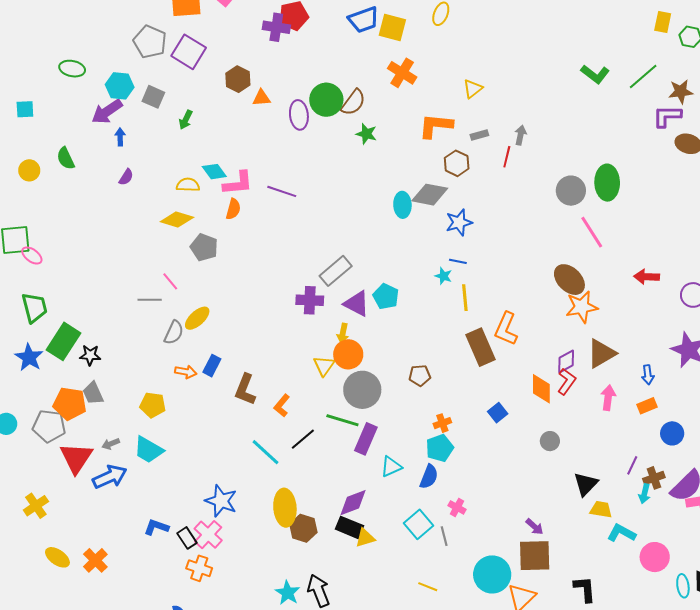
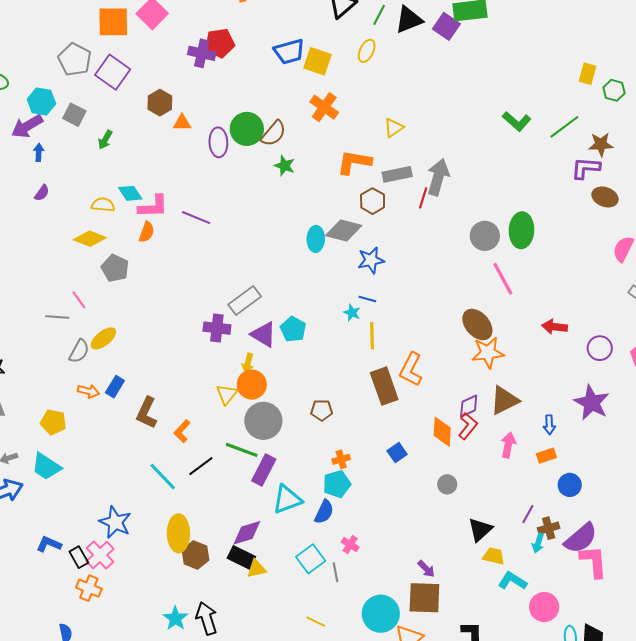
gray rectangle: (479, 135) -> (397, 174), size x1.6
gray arrow: (520, 135) -> (438, 177), size x1.8
cyan triangle: (391, 467) -> (287, 499), size x1.4

